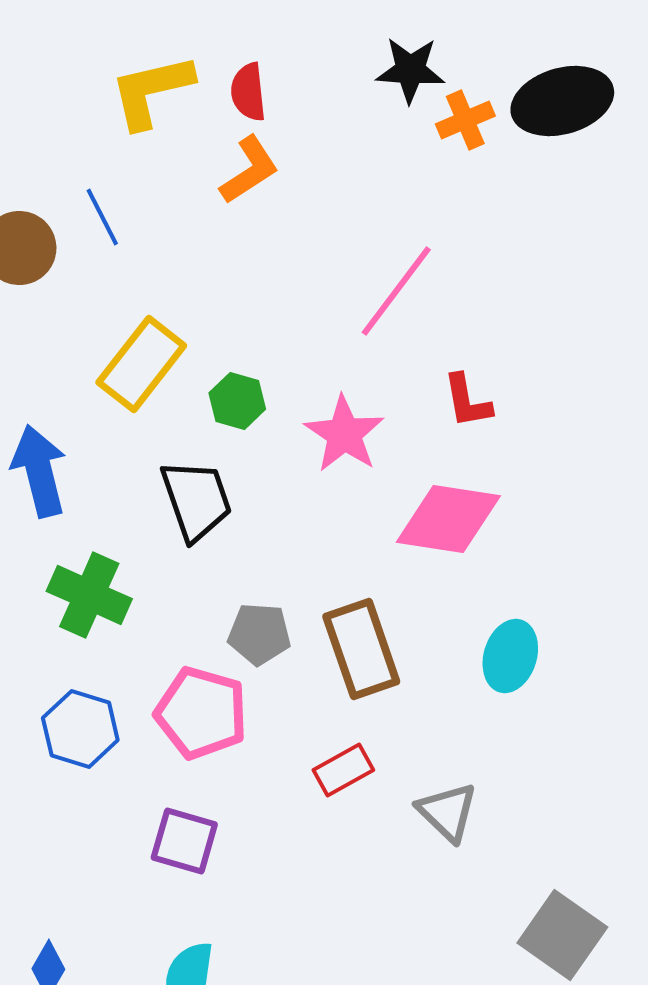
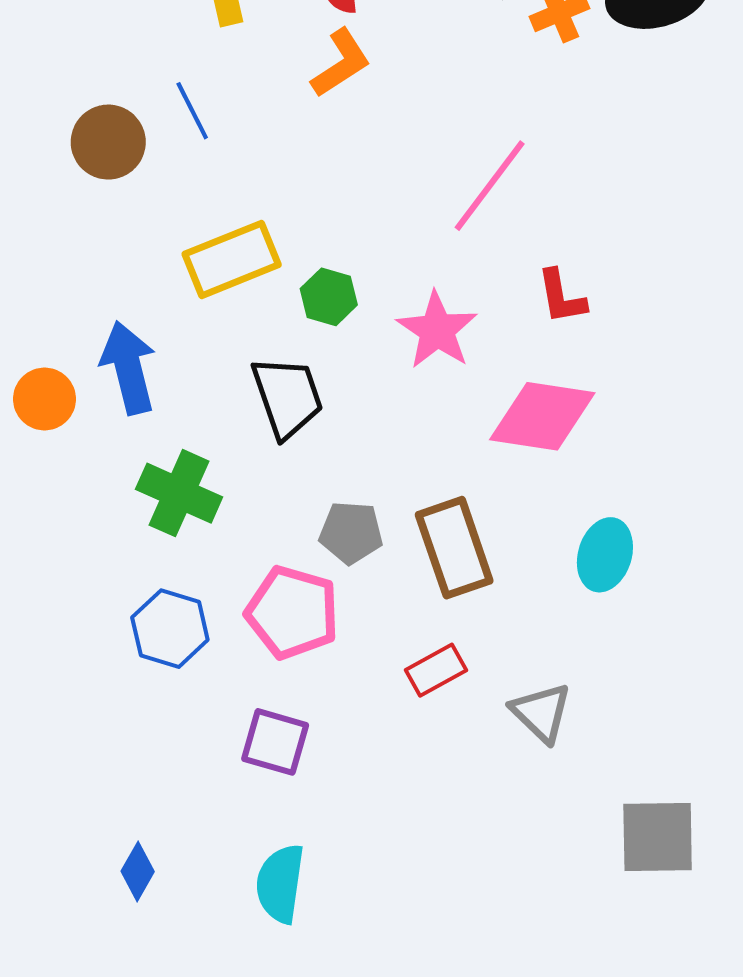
yellow rectangle: (141, 364) -> (232, 259), turned 30
gray square: (562, 935) -> (658, 837), turned -36

